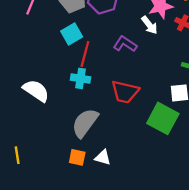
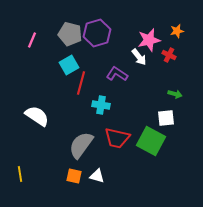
cyan cross: (81, 78) -> (101, 105), moved
red trapezoid: (125, 92) -> (117, 138), moved

